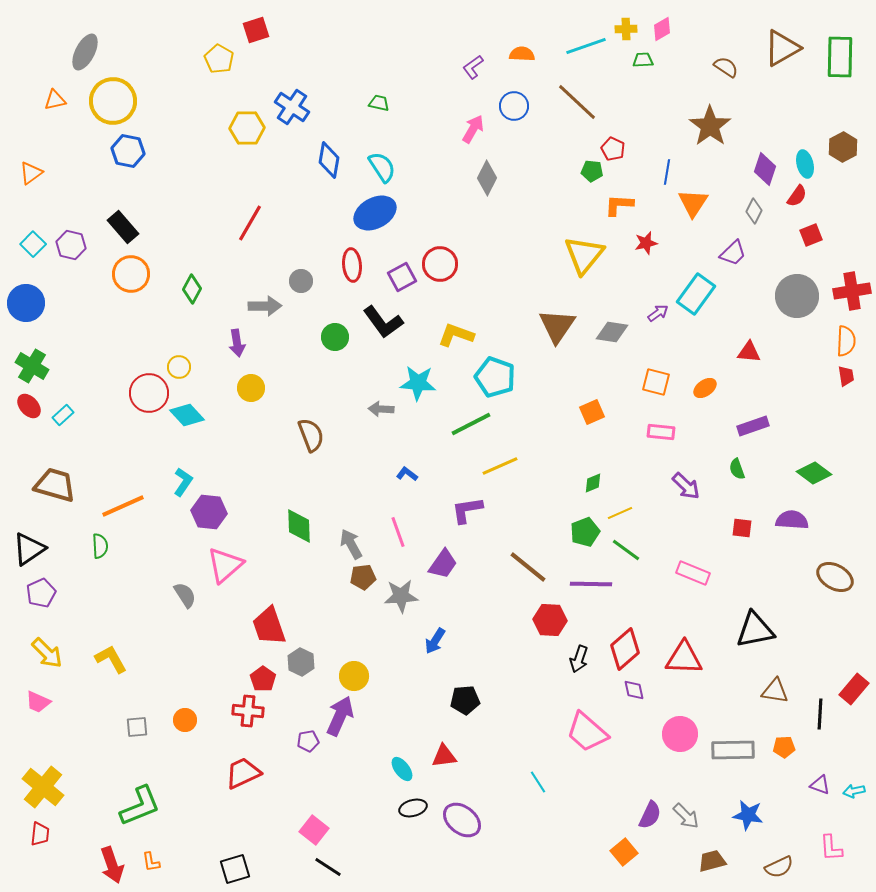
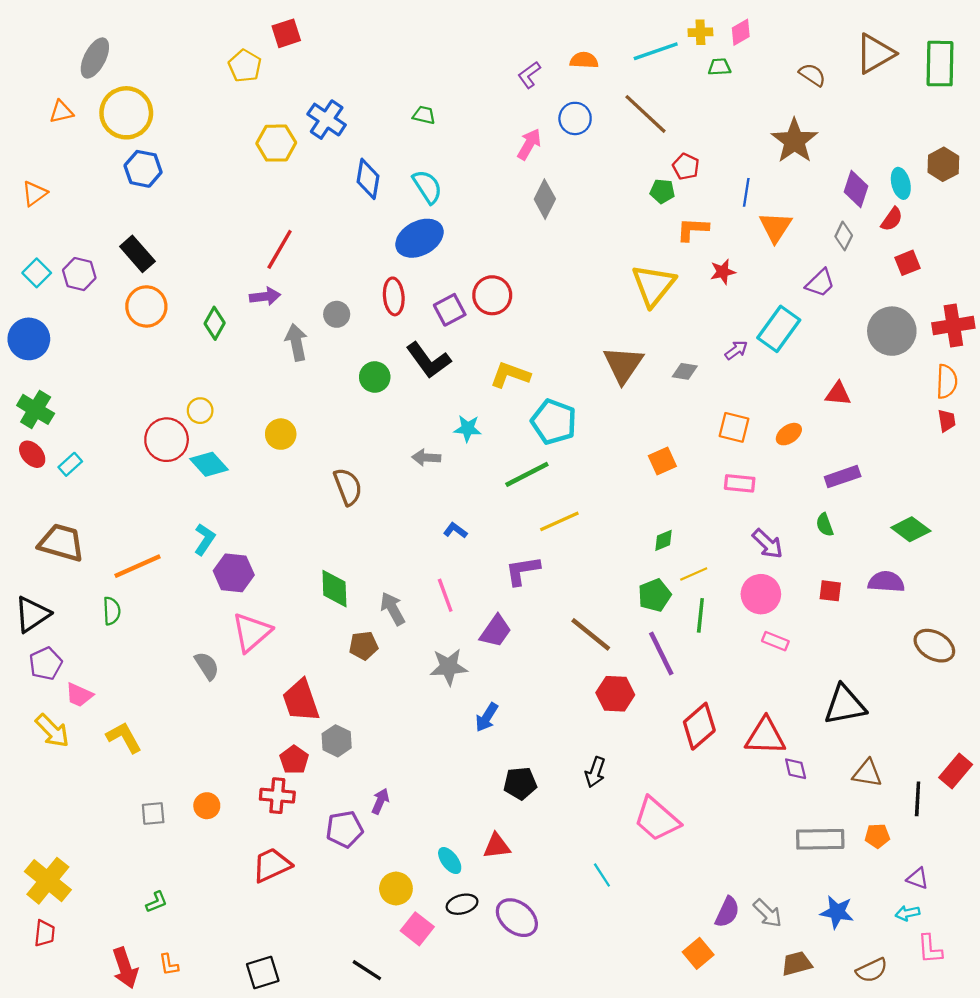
gray arrow: (265, 306) -> (296, 342), turned -100
gray diamond: (612, 332) -> (685, 371), size x0.7
purple arrow: (237, 343) -> (265, 296), moved, turned -88
cyan star: (418, 383) -> (468, 428), size x0.7
green line: (626, 550) -> (700, 615), turned 60
pink rectangle: (693, 573) -> (775, 641), size x0.7
brown pentagon: (363, 577) -> (364, 646), moved
purple line: (591, 584) -> (661, 653), turned 63
black arrow: (579, 659) -> (595, 772), moved
yellow circle: (354, 676) -> (396, 889), moved
purple diamond: (634, 690) -> (796, 769), moved
pink trapezoid: (38, 702) -> (79, 695), moved
purple arrow: (340, 716) -> (380, 801), size x0.6
pink circle: (680, 734) -> (761, 594), moved
purple pentagon: (308, 741) -> (344, 829), size x1.5
cyan arrow: (854, 791) -> (907, 913), moved
green L-shape: (140, 806) -> (156, 902), size x0.5
pink square: (314, 830) -> (417, 929), moved

